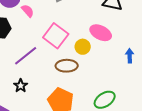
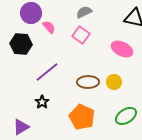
pink square: (56, 36) -> (81, 35), moved, size x0.7
yellow circle: (83, 47) -> (114, 82), moved

